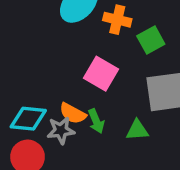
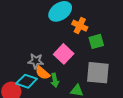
cyan diamond: (28, 119) -> (27, 81), moved
gray star: (61, 130) -> (36, 61), moved

